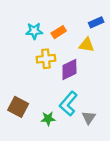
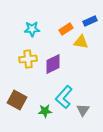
orange rectangle: (59, 32) -> (66, 29), moved
yellow cross: (46, 59) -> (28, 59), moved
purple diamond: (69, 69) -> (53, 64), moved

